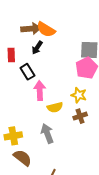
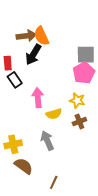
orange semicircle: (46, 29) -> (41, 36), turned 36
black arrow: (37, 48) -> (33, 55), size x1.5
black rectangle: (27, 72) -> (15, 80), moved

